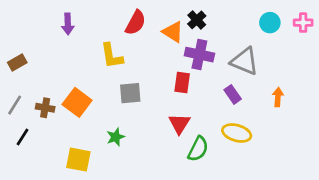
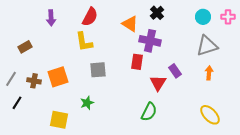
black cross: (197, 20) -> (157, 13), moved
red semicircle: (136, 23) -> (90, 17), moved
gray triangle: (245, 61) -> (207, 46), moved, turned -40
brown rectangle: (17, 63) -> (25, 47), moved
orange square: (77, 102) -> (58, 77), turned 35
red triangle: (179, 124) -> (158, 83), moved
yellow ellipse: (237, 133) -> (210, 115), moved, turned 30

